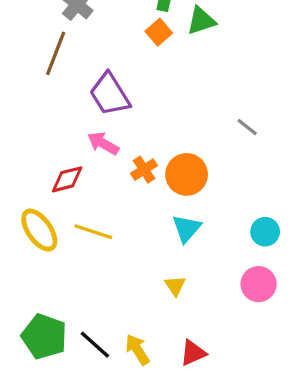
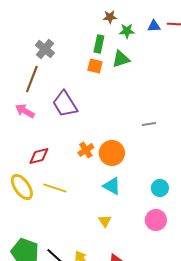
orange square: (159, 32) -> (95, 66), turned -35
gray line: (247, 127) -> (149, 124), turned -48
pink arrow: (103, 143) -> (25, 111), moved
cyan triangle: (187, 228) -> (112, 186), turned -42

